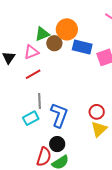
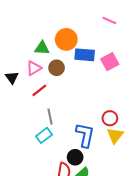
green triangle: (42, 34) -> (42, 48), turned 35
brown circle: (54, 43) -> (57, 68), moved
blue L-shape: (59, 115) -> (85, 135), moved

